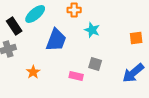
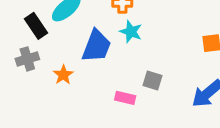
cyan star: (92, 30) -> (131, 32), moved
orange star: (33, 72) -> (63, 75), moved

